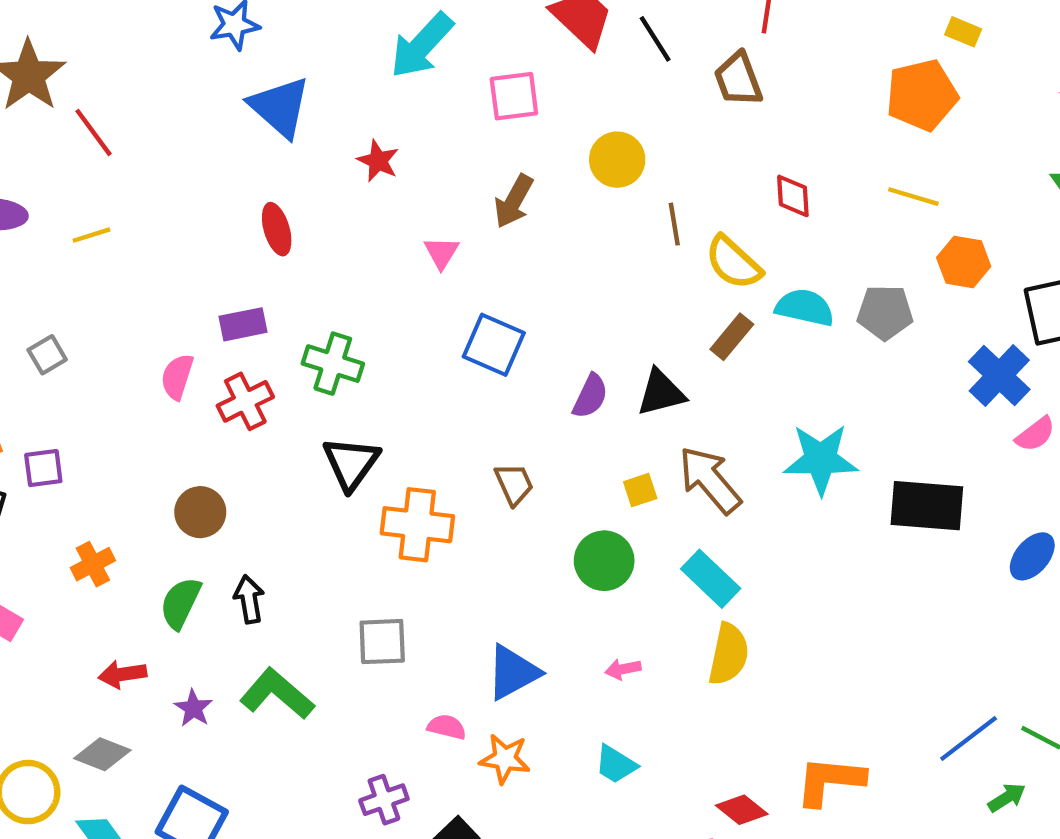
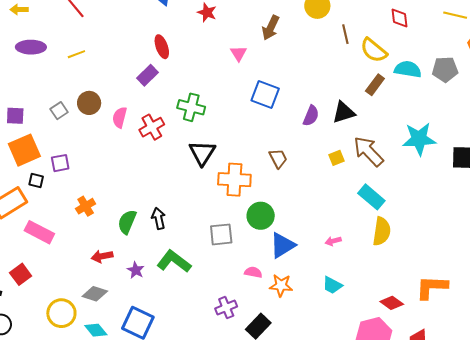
purple rectangle: (243, 324) -> (148, 75), moved, turned -30
brown circle: (200, 512) -> (89, 103), moved
green circle: (604, 561) -> (261, 216), moved

